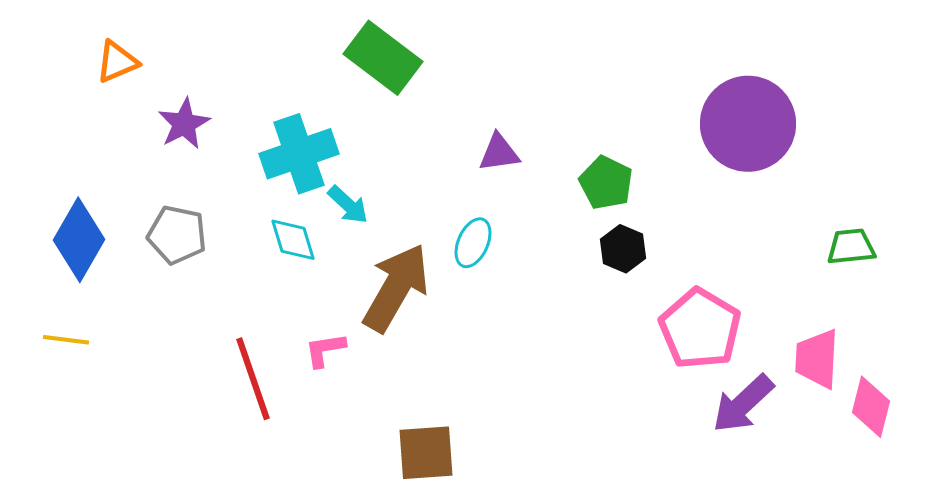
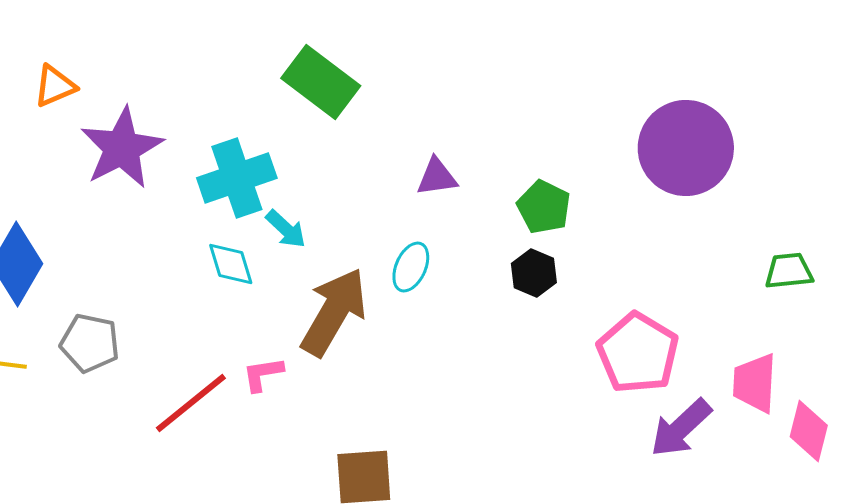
purple star: (184, 124) -> (122, 148), size x1.6
gray pentagon: (177, 235) -> (90, 343), moved
black hexagon: (623, 249) -> (534, 273), moved
red line: (253, 379) -> (191, 403), turned 70

